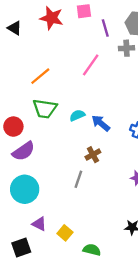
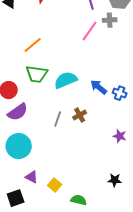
pink line: (91, 65) -> (90, 31), moved
cyan semicircle: (77, 115) -> (66, 80), size x1.6
blue arrow: (101, 123) -> (99, 87), moved
gray line: (78, 179) -> (58, 119), moved

